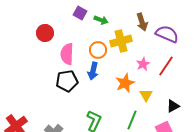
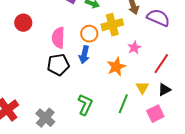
red circle: (45, 33) -> (23, 23), moved
red line: (166, 66) -> (161, 64), moved
yellow triangle: (146, 95) -> (142, 88), moved

